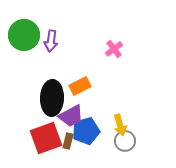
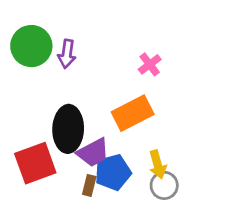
orange rectangle: (80, 86) -> (133, 113), moved, size x1.4
red square: (46, 138) -> (35, 163), moved

